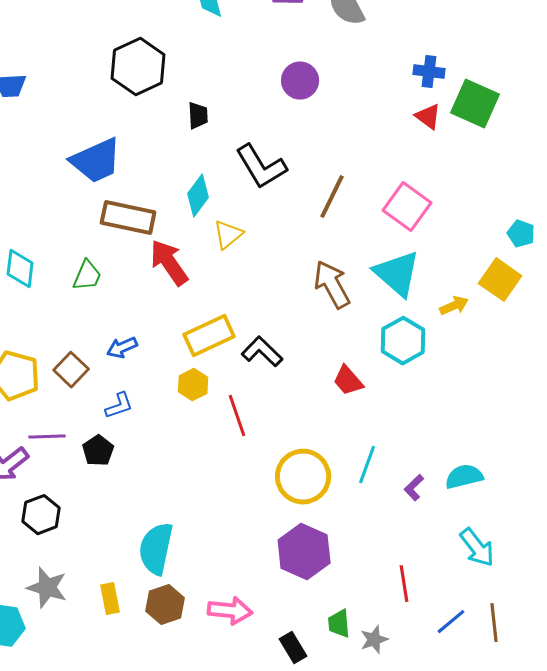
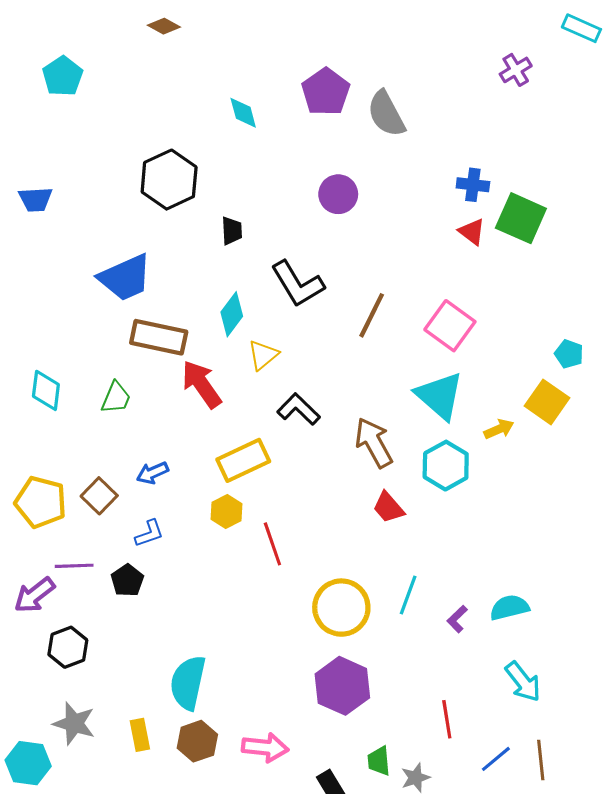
brown arrow: (332, 285) -> (374, 443), moved
black L-shape: (262, 352) -> (299, 409), moved

